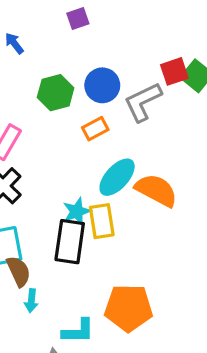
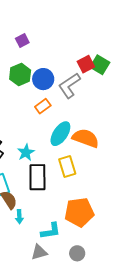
green hexagon: (56, 93) -> (20, 75), moved
cyan star: (77, 211) -> (26, 152), moved
yellow rectangle: (102, 221) -> (67, 167), moved

